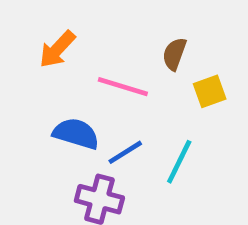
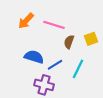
brown semicircle: (174, 54) -> (69, 42), moved
pink line: (123, 87) -> (54, 25), moved

